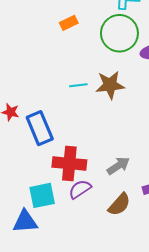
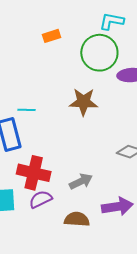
cyan line: (78, 85) -> (26, 110), moved
brown semicircle: (119, 204) -> (77, 219), turned -135

